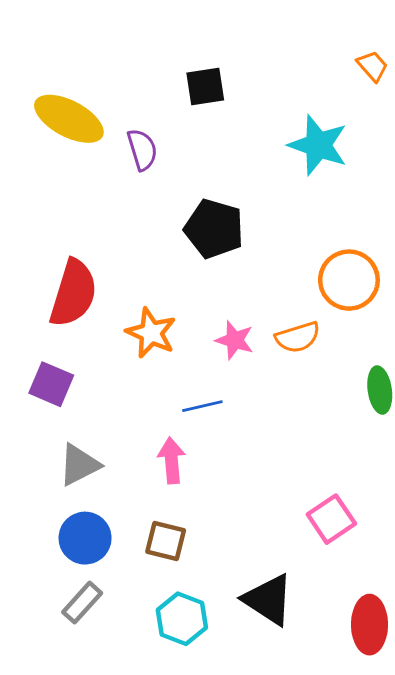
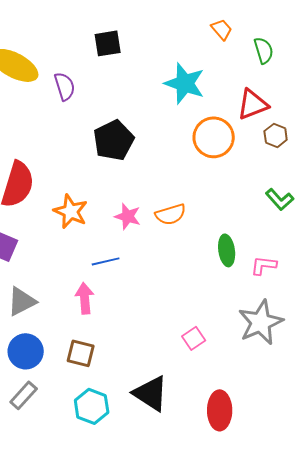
black pentagon: (214, 229) -> (114, 140), turned 30
orange circle: (349, 280) -> (214, 137), moved
pink square: (331, 519) -> (194, 338), size x0.7

